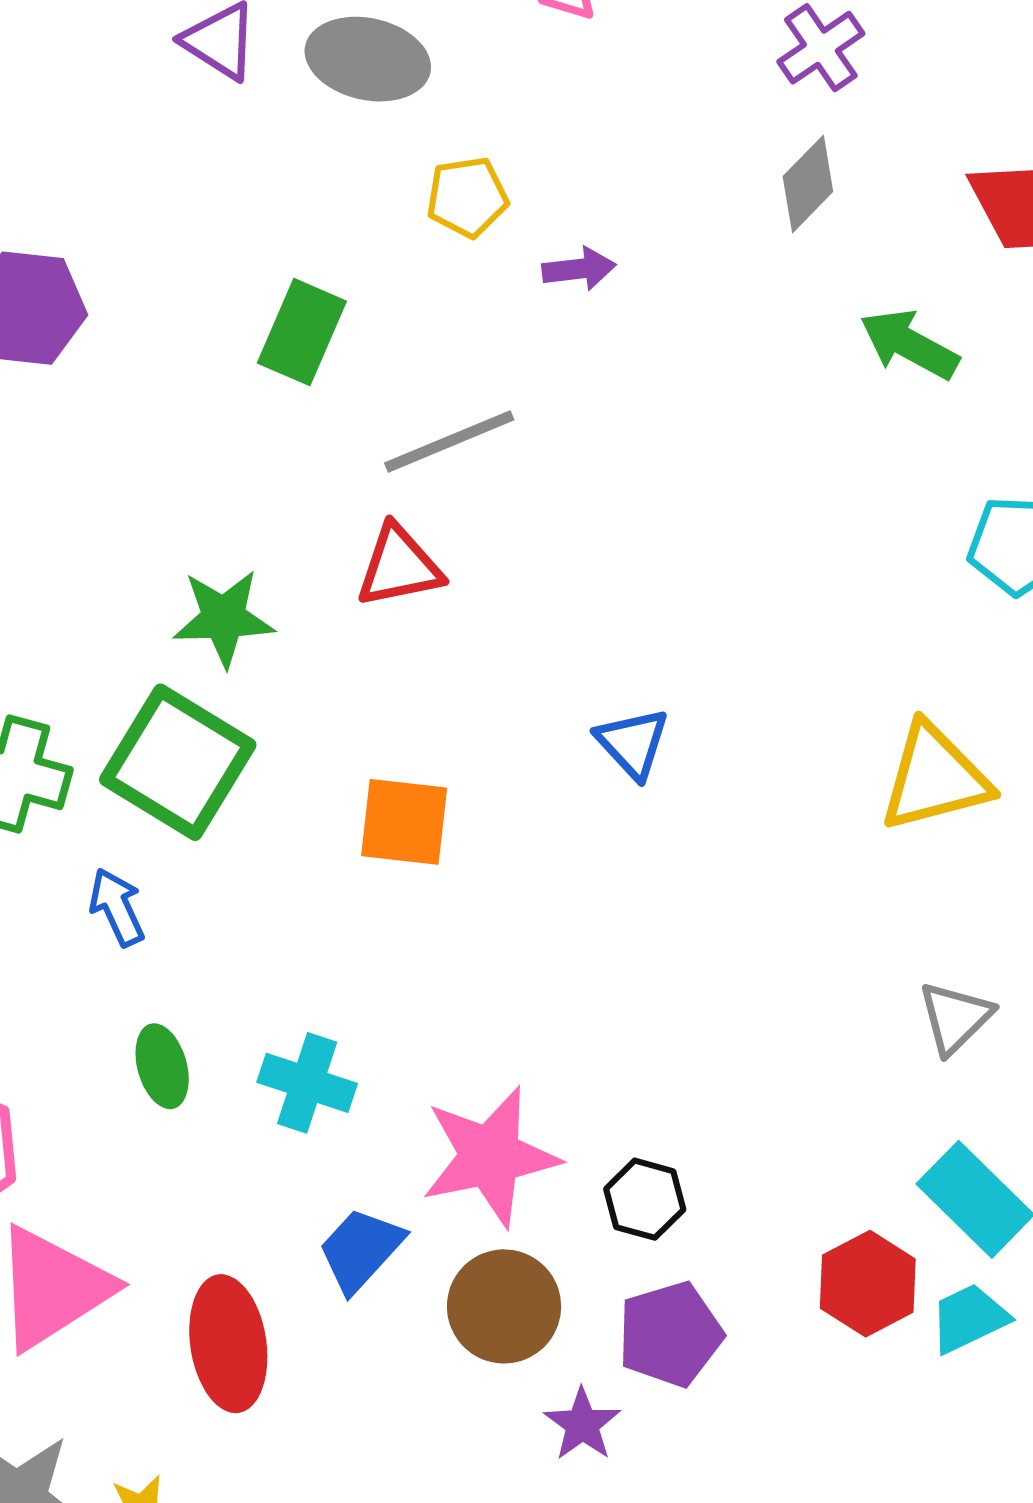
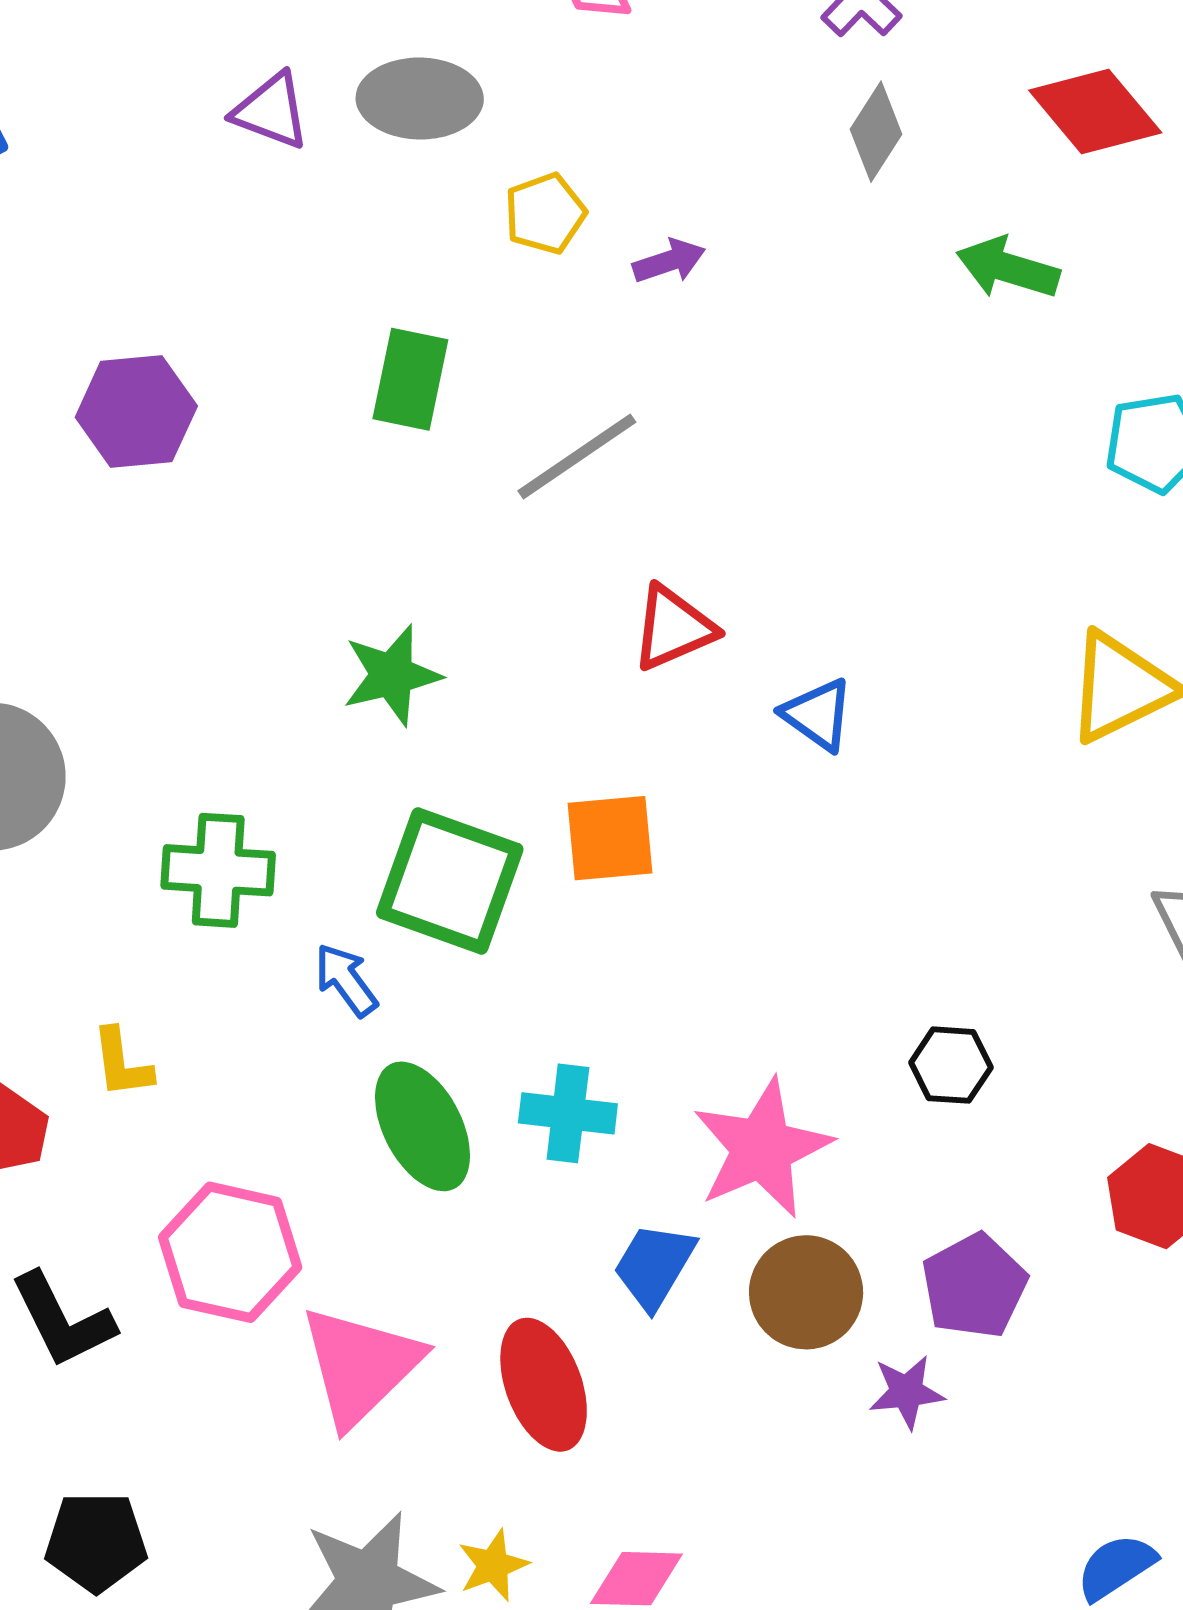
red triangle: (399, 566) -> (673, 628), moved
green square: (178, 762) -> (450, 881), moved
green ellipse: (162, 1066) -> (422, 1126), size x1.6
black hexagon: (645, 1199) -> (951, 1065), moved
purple star: (582, 1424) -> (907, 1392), turned -30

